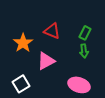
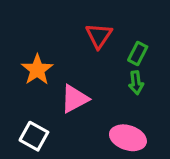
red triangle: (52, 31) -> (99, 36), moved, turned 42
white square: (21, 84) -> (34, 136), turned -30

